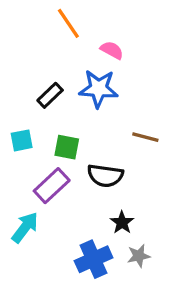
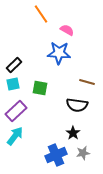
black rectangle: (50, 95) -> (14, 65), moved
black semicircle: (105, 176) -> (77, 105), moved
purple rectangle: (52, 186) -> (16, 111), moved

